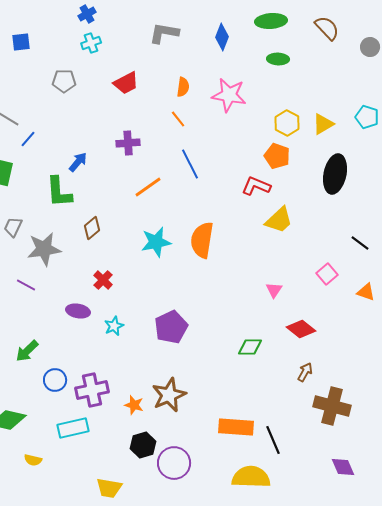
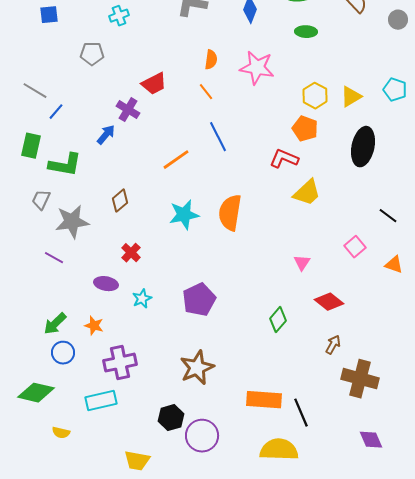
red trapezoid: (126, 83) -> (154, 84), moved
purple cross: (128, 143) -> (128, 110), moved, turned 35
green L-shape: (59, 192) -> (65, 165), moved, turned -76
green diamond: (250, 347) -> (278, 320), turned -50
blue circle: (55, 380) -> (63, 353), moved
orange star: (134, 405) -> (94, 326), moved

